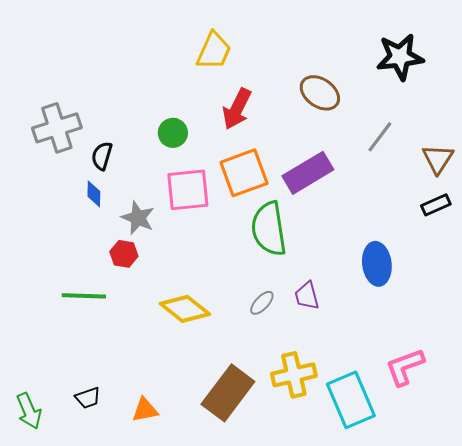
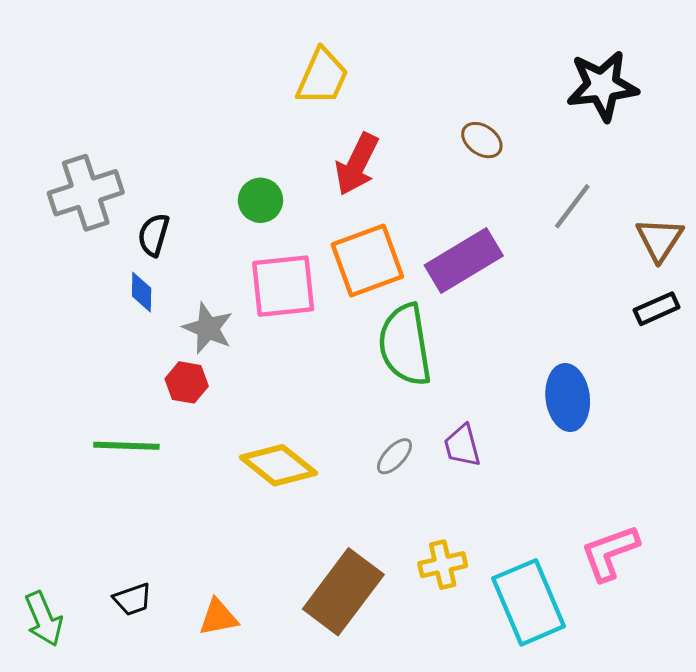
brown ellipse: (320, 93) -> (482, 140), size x0.7
yellow cross: (294, 375) -> (443, 565), size x0.7

